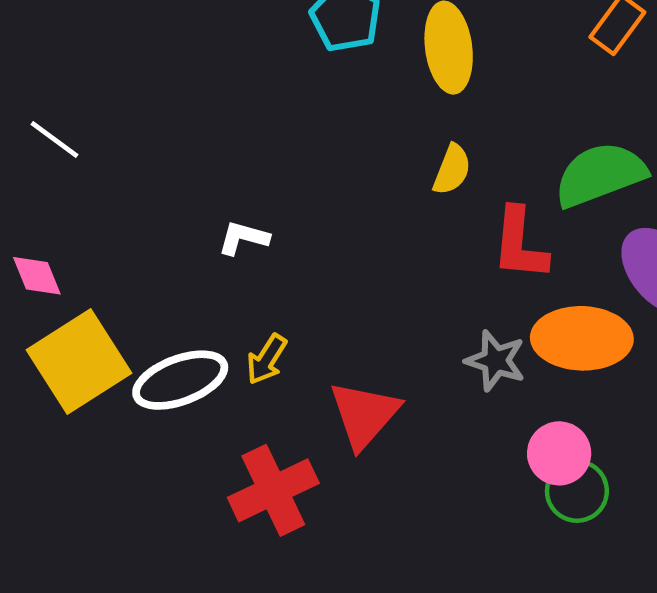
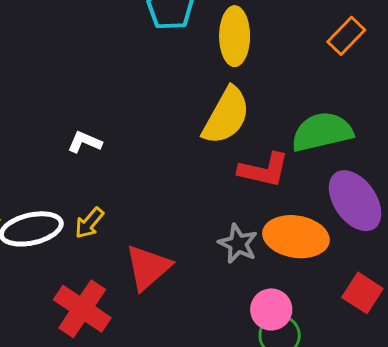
yellow semicircle: (452, 170) -> (226, 116), size x1.8
red L-shape: (520, 244) -> (264, 170), turned -90
red cross: (273, 490) -> (82, 309), turned -38

